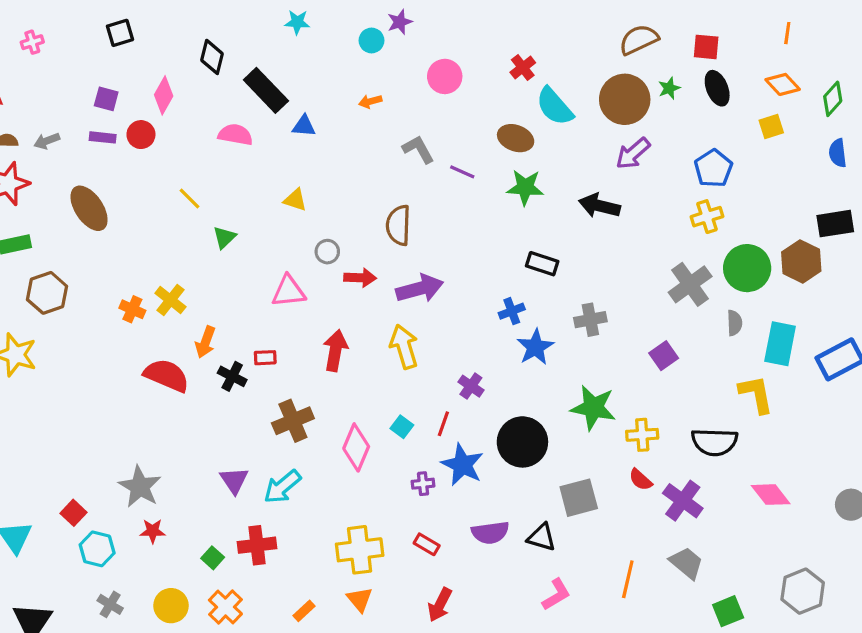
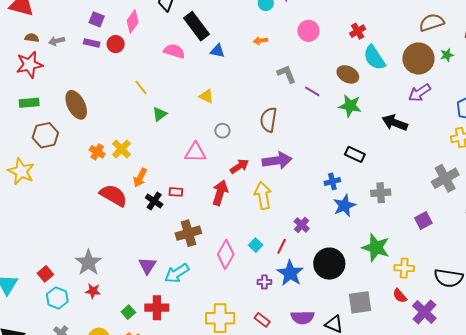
brown ellipse: (89, 208) -> (76, 105), moved
red arrow: (360, 278) -> (239, 166), moved, turned -42

